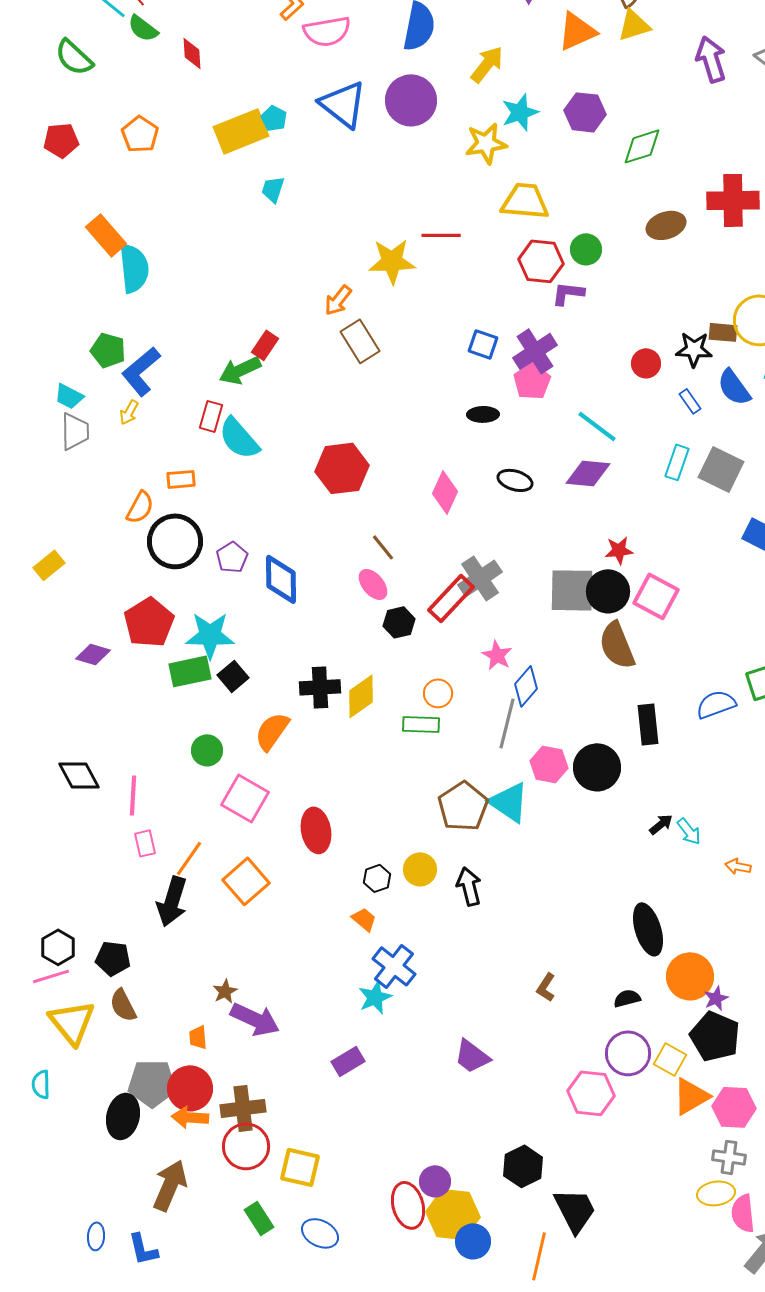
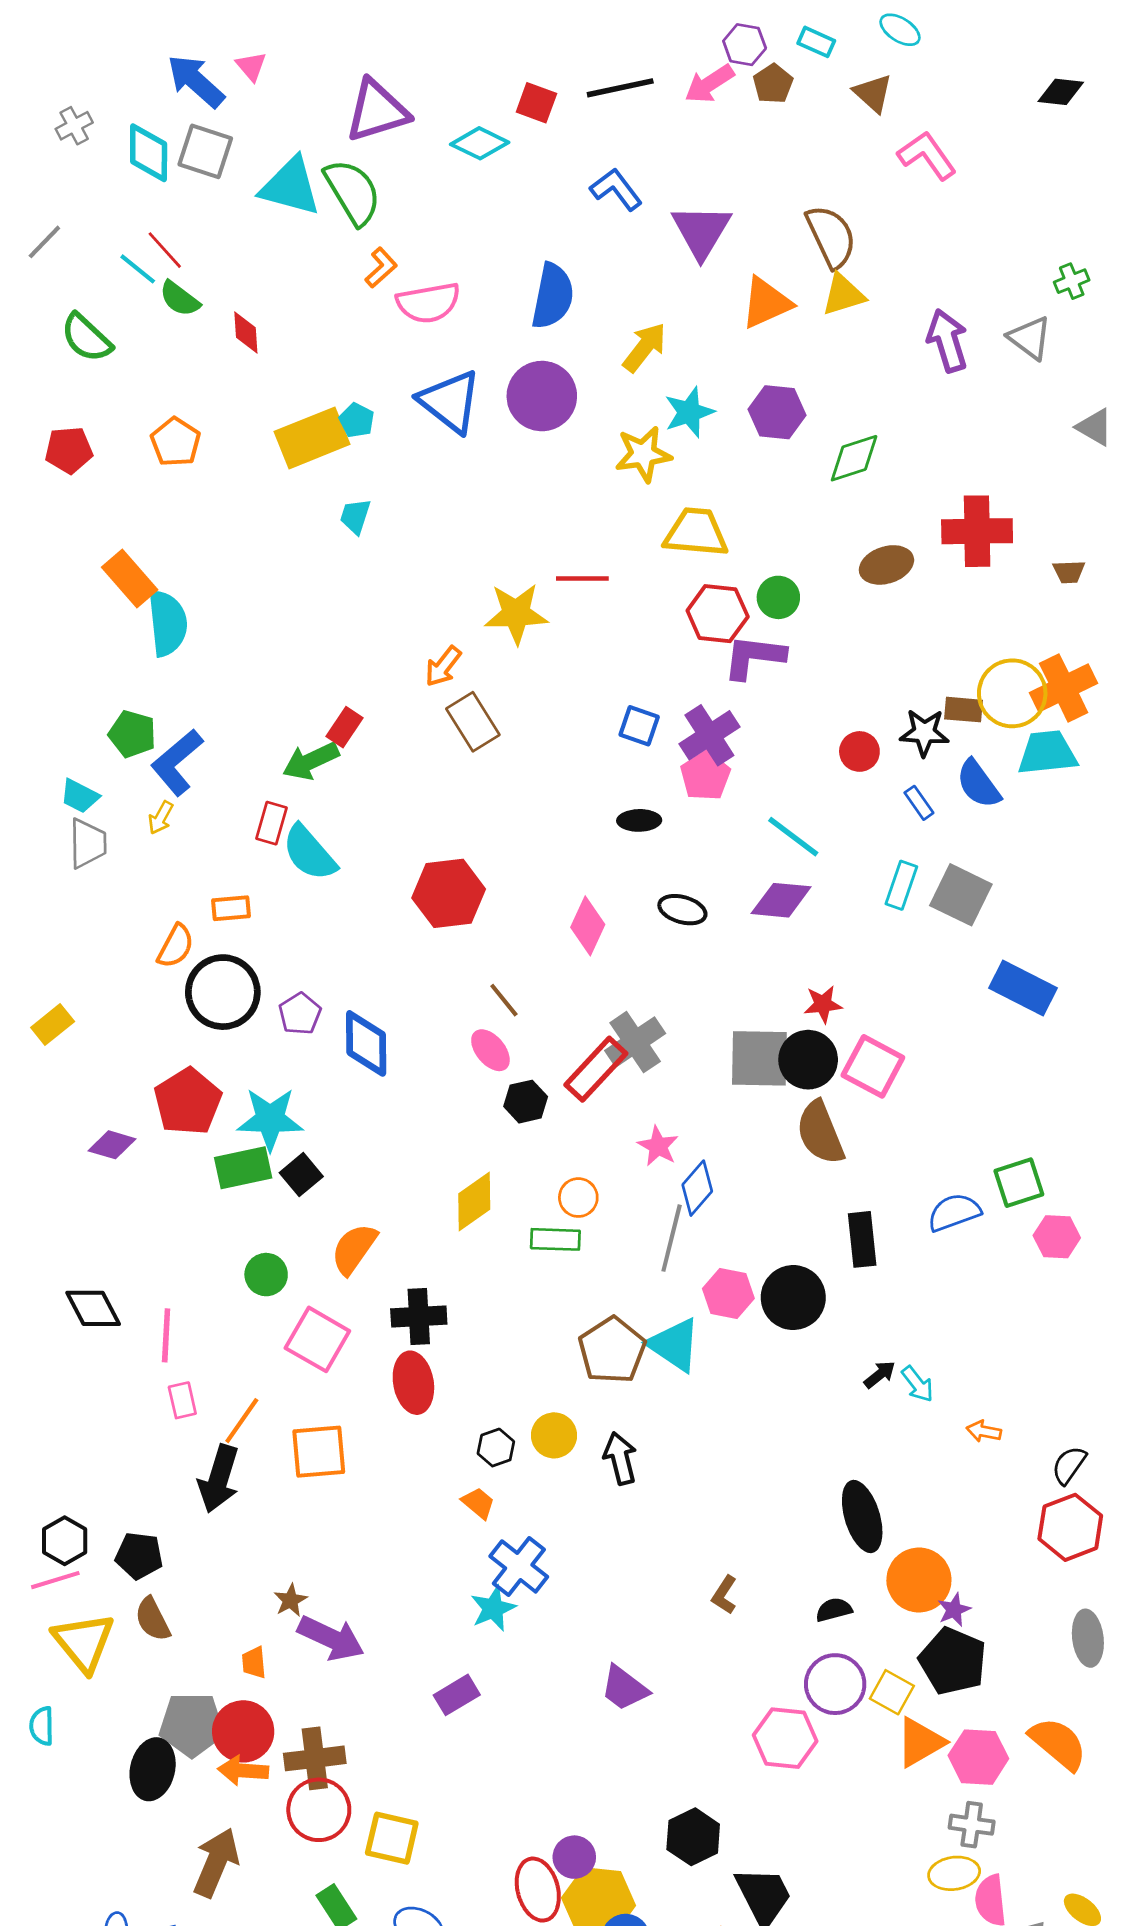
purple L-shape: (568, 293) -> (754, 657), size x1.4
black cross: (320, 687) -> (419, 1316), moved
orange square: (246, 881) -> (319, 1452), turned 36

